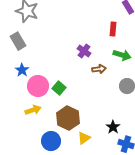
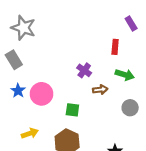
pink circle: (38, 86) -> (42, 94), moved
green square: (59, 88) -> (72, 110), moved, turned -32

